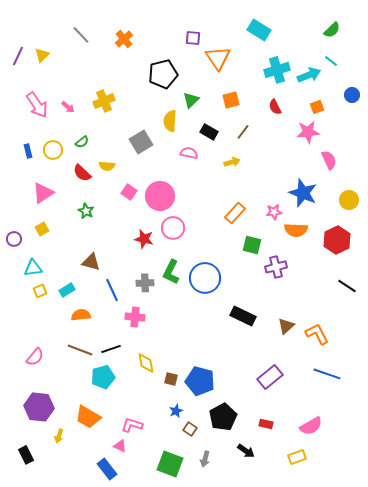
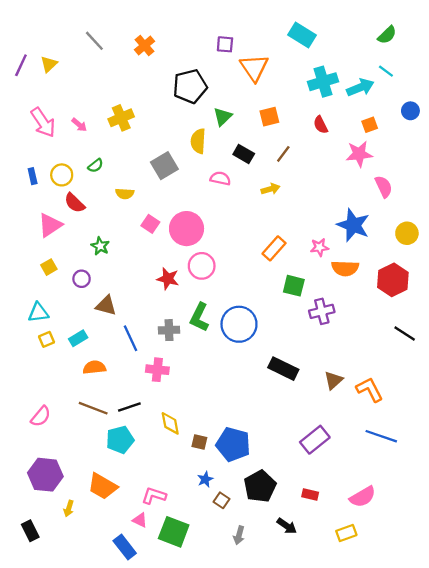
red semicircle: (82, 173) -> (75, 203), moved
purple circle: (14, 239) -> (82, 279), moved
green square: (170, 464) -> (174, 532), moved

